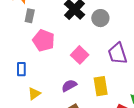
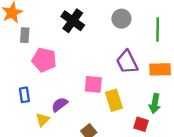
gray circle: (100, 18) -> (121, 19), moved
pink square: (80, 55) -> (93, 84), moved, turned -30
purple semicircle: (69, 86) -> (60, 105), moved

